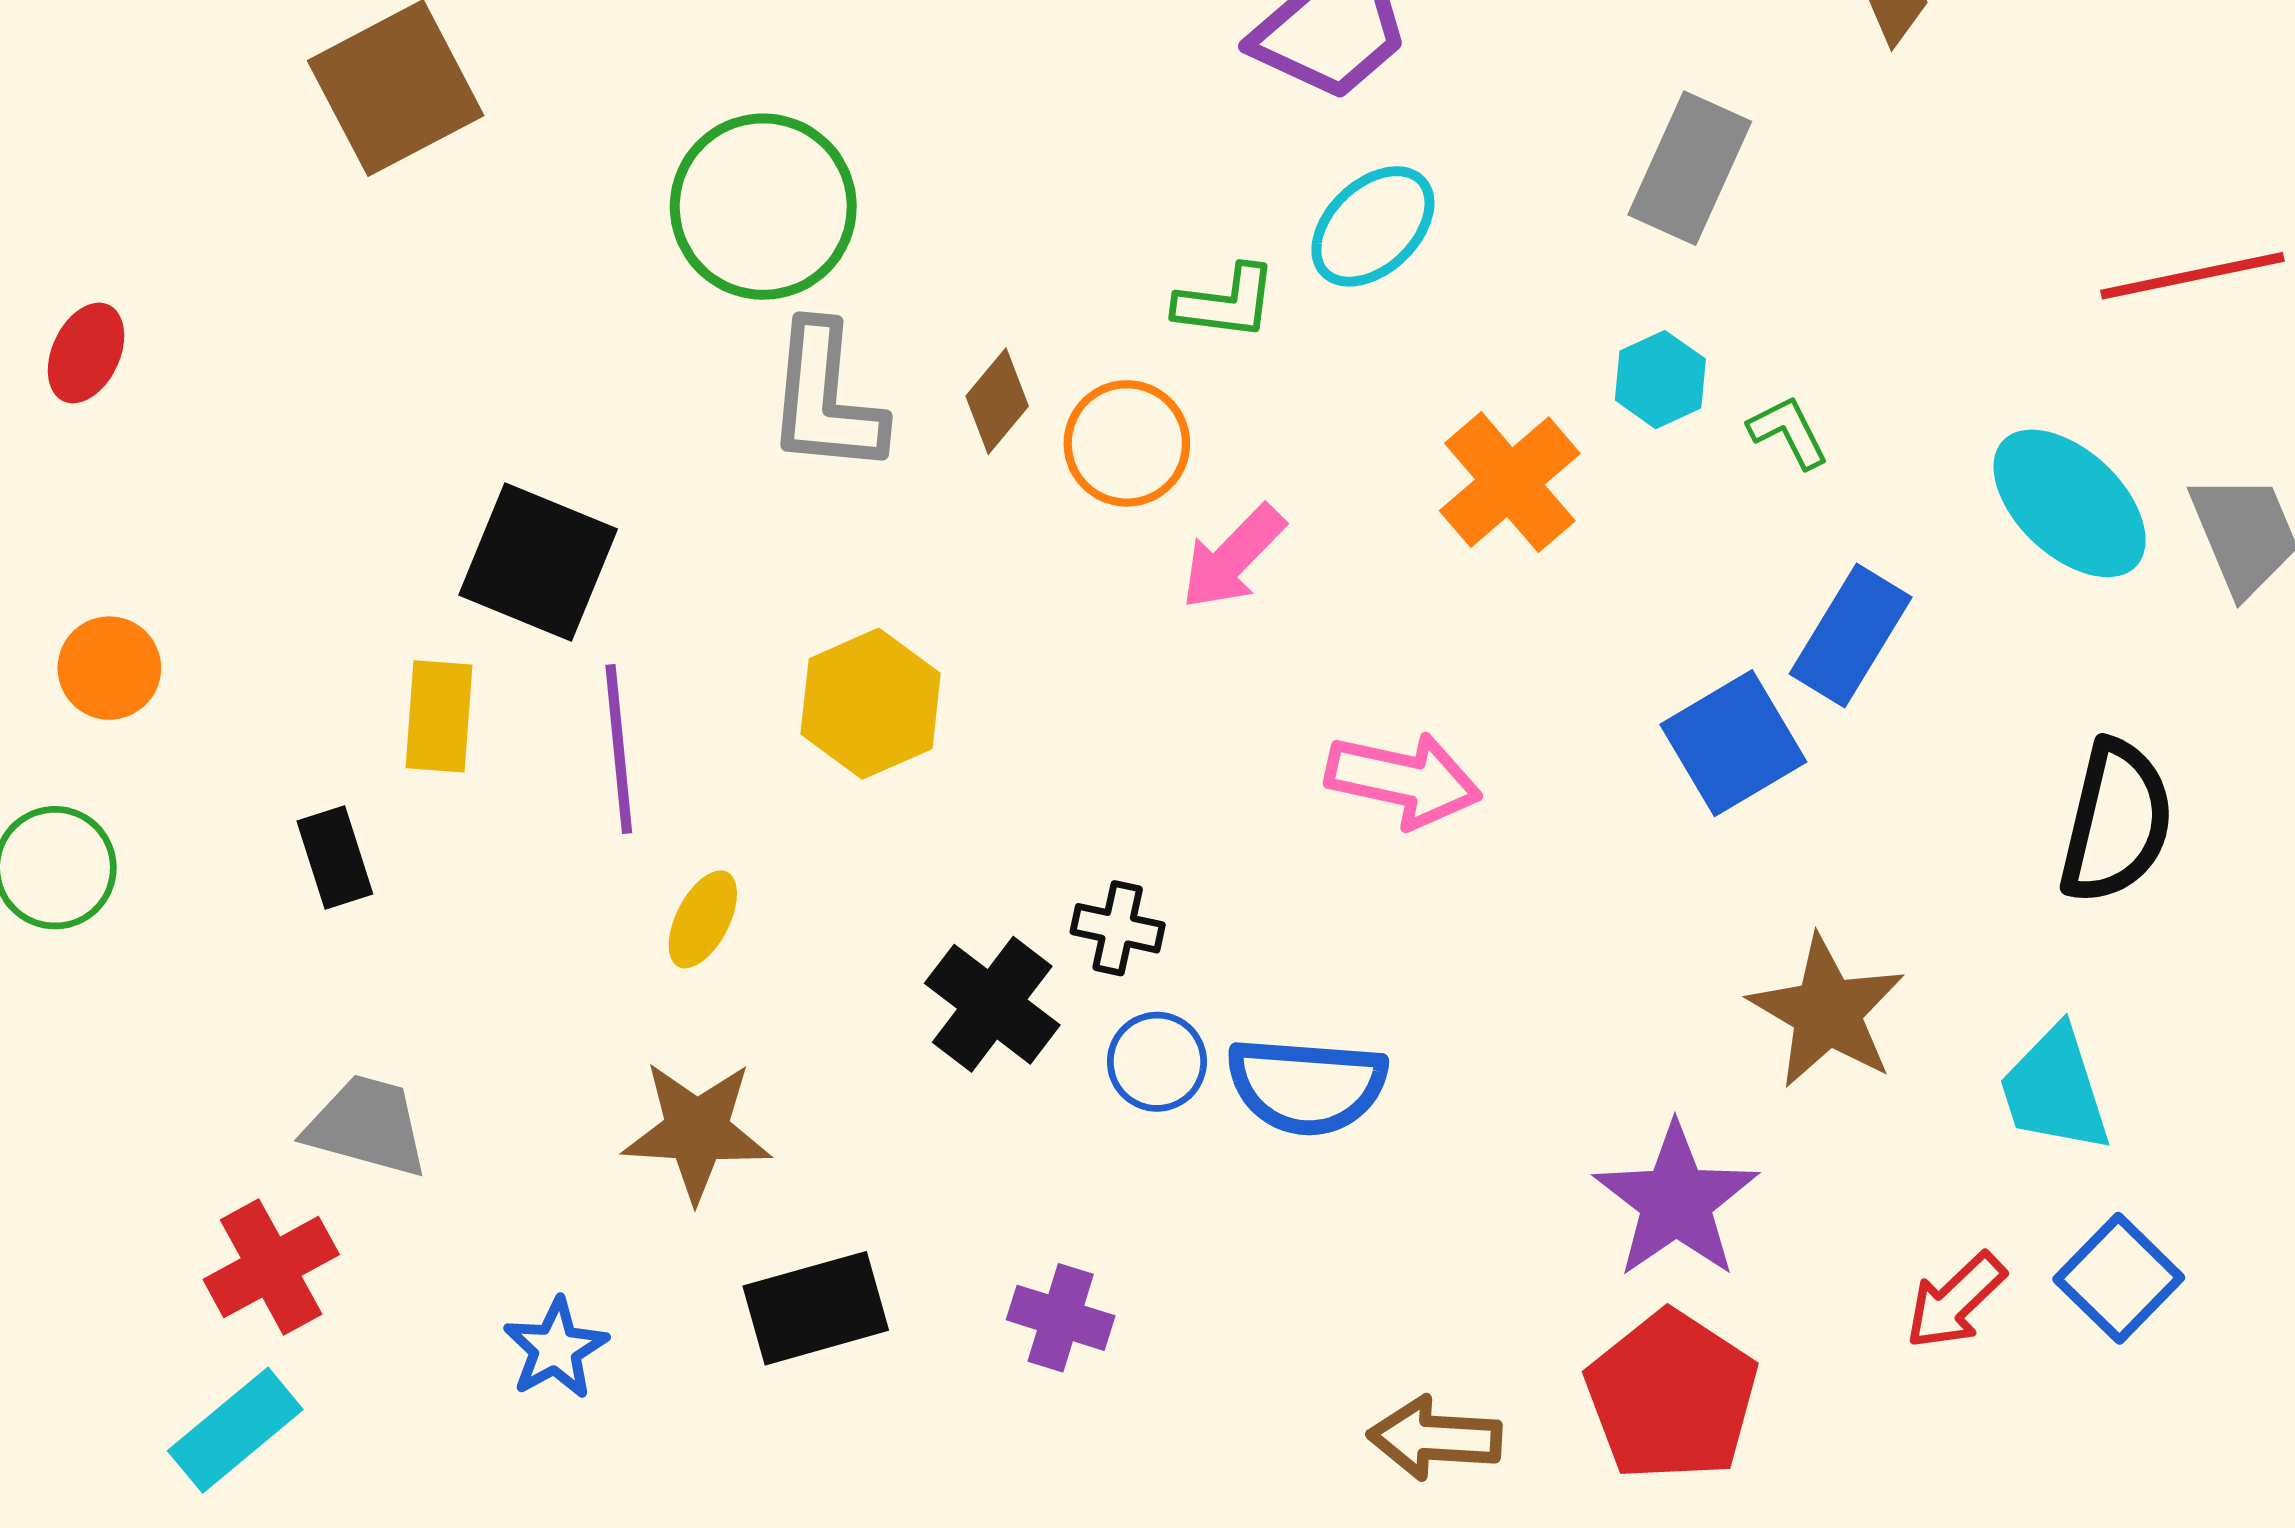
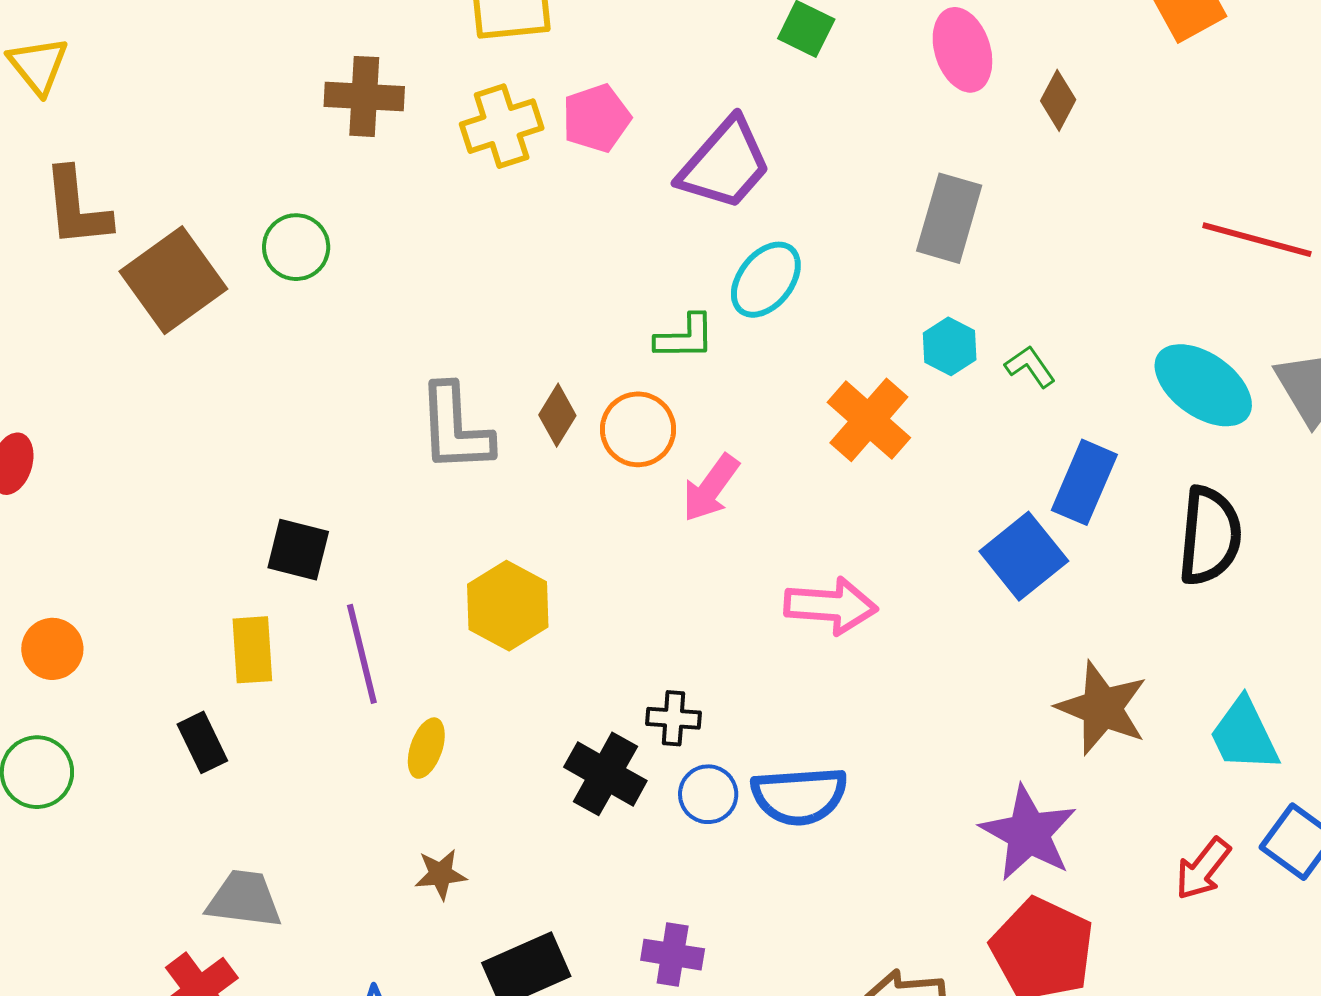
green circle: (763, 207) -> (296, 247), moved, size x0.6
red line: (2192, 276) -> (1257, 240), turned 35
black square: (538, 562) -> (298, 550), size x0.7
black semicircle: (2116, 822) -> (1210, 536), moved
brown star: (697, 1131) -> (441, 874), size x0.6

